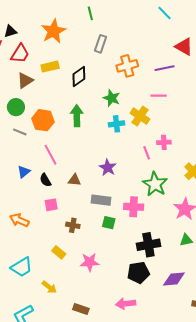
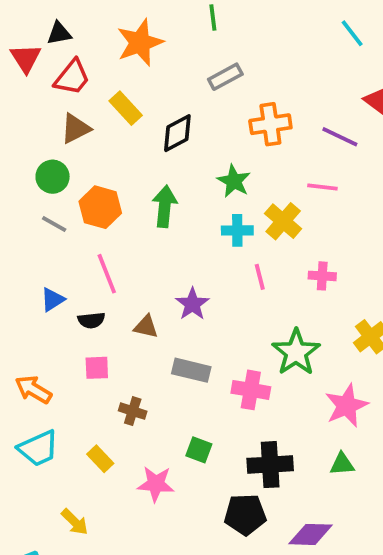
gray rectangle: (101, 44) -> (225, 77), turned 36
yellow rectangle: (50, 67) -> (126, 108), turned 54
purple line: (165, 68) -> (340, 137), turned 30
pink line: (147, 153) -> (260, 277), moved
purple star: (108, 168) -> (192, 304), moved
black semicircle: (45, 180) -> (91, 320), turned -72
green square: (109, 223) -> (199, 450), moved
cyan trapezoid: (22, 267) -> (38, 448), moved

